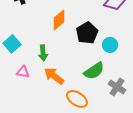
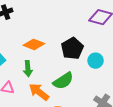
orange diamond: (59, 20) -> (34, 44), moved, turned 60
green semicircle: (94, 71) -> (63, 81), moved

